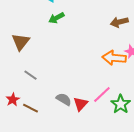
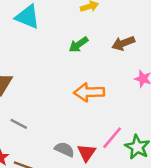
green arrow: (56, 18) -> (79, 44), moved
orange arrow: (114, 58) -> (89, 92), moved

